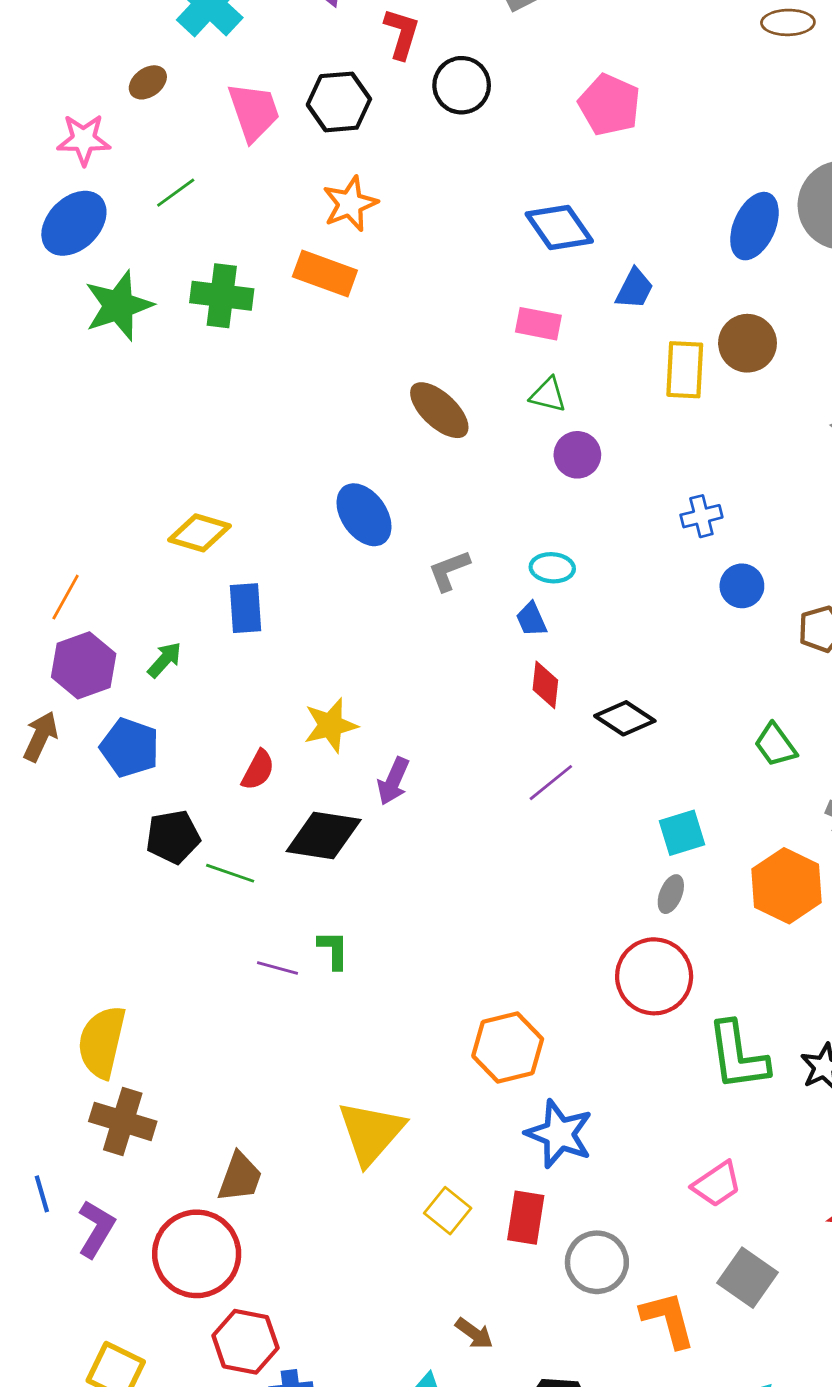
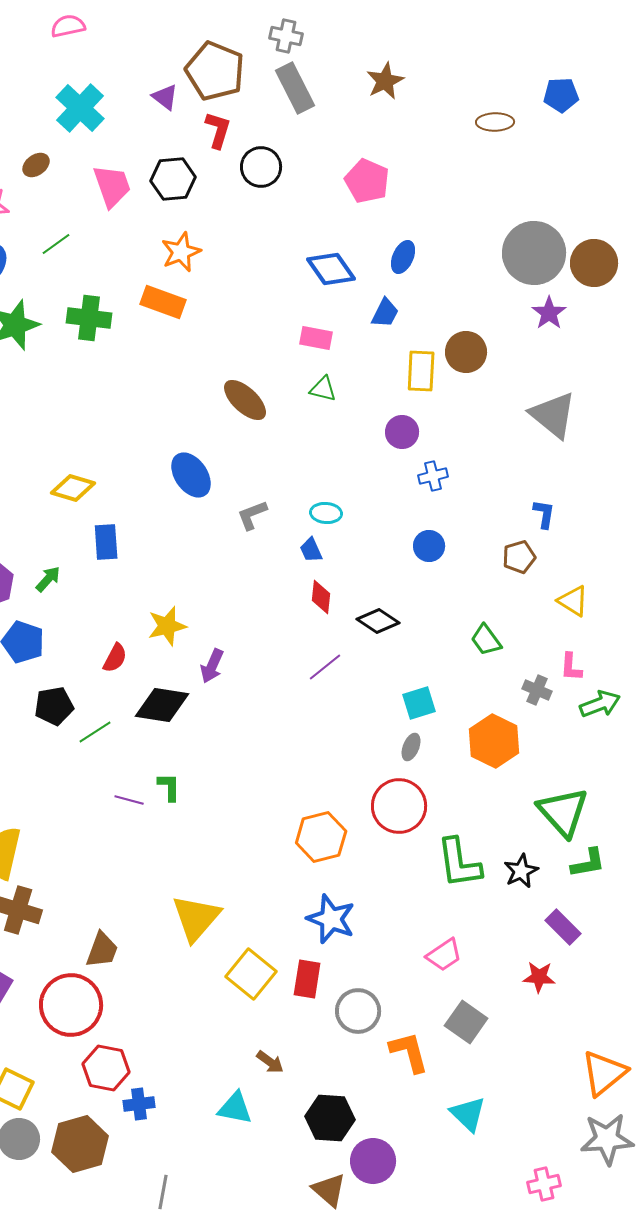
blue ellipse: (754, 226) -> (403, 257), moved, size x0.7
purple circle: (577, 455) -> (402, 432), moved
blue circle: (742, 586) -> (429, 546), moved
green line: (230, 873) -> (95, 732), turned -52
orange hexagon: (508, 1047) -> (321, 837), moved
yellow square: (448, 1211) -> (251, 974), size x1.5

